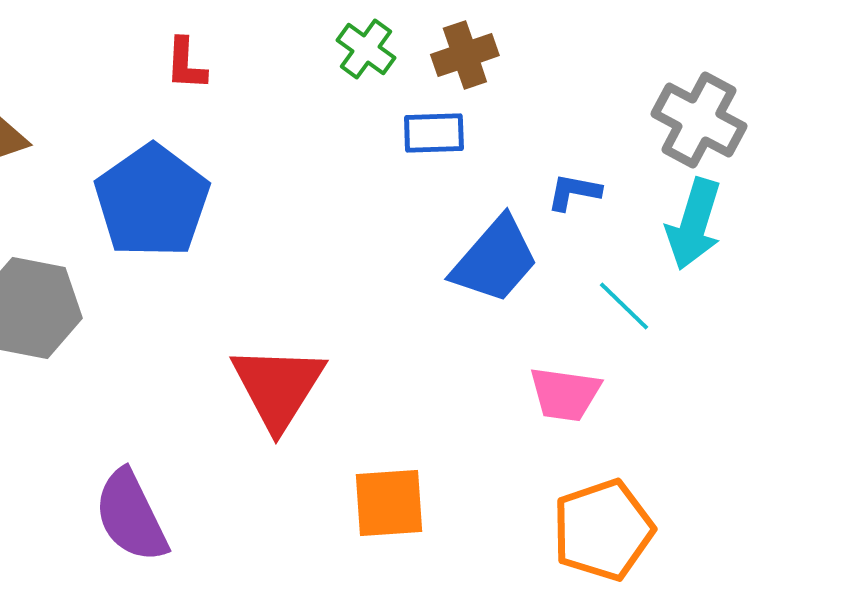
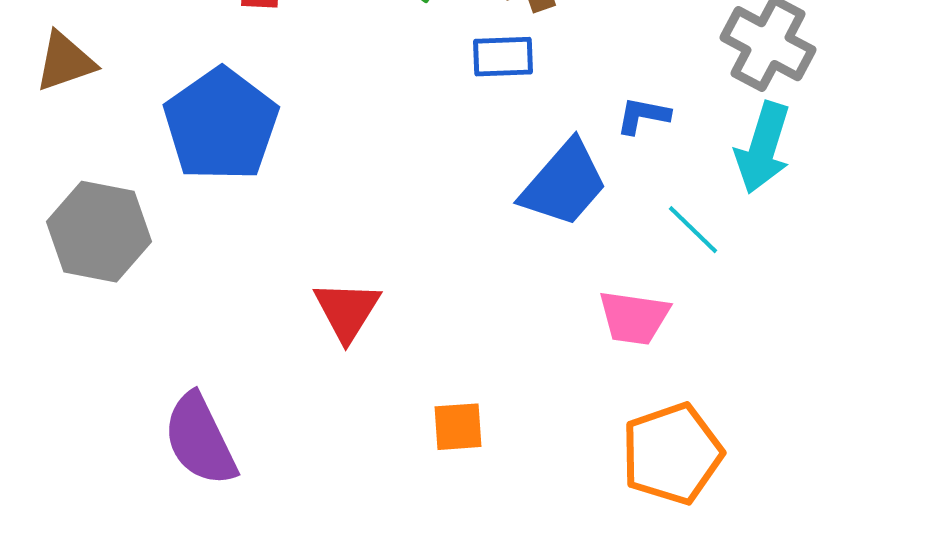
red triangle: (278, 387) -> (347, 311), size x0.7
orange square: (389, 503) -> (458, 427), size x0.7

